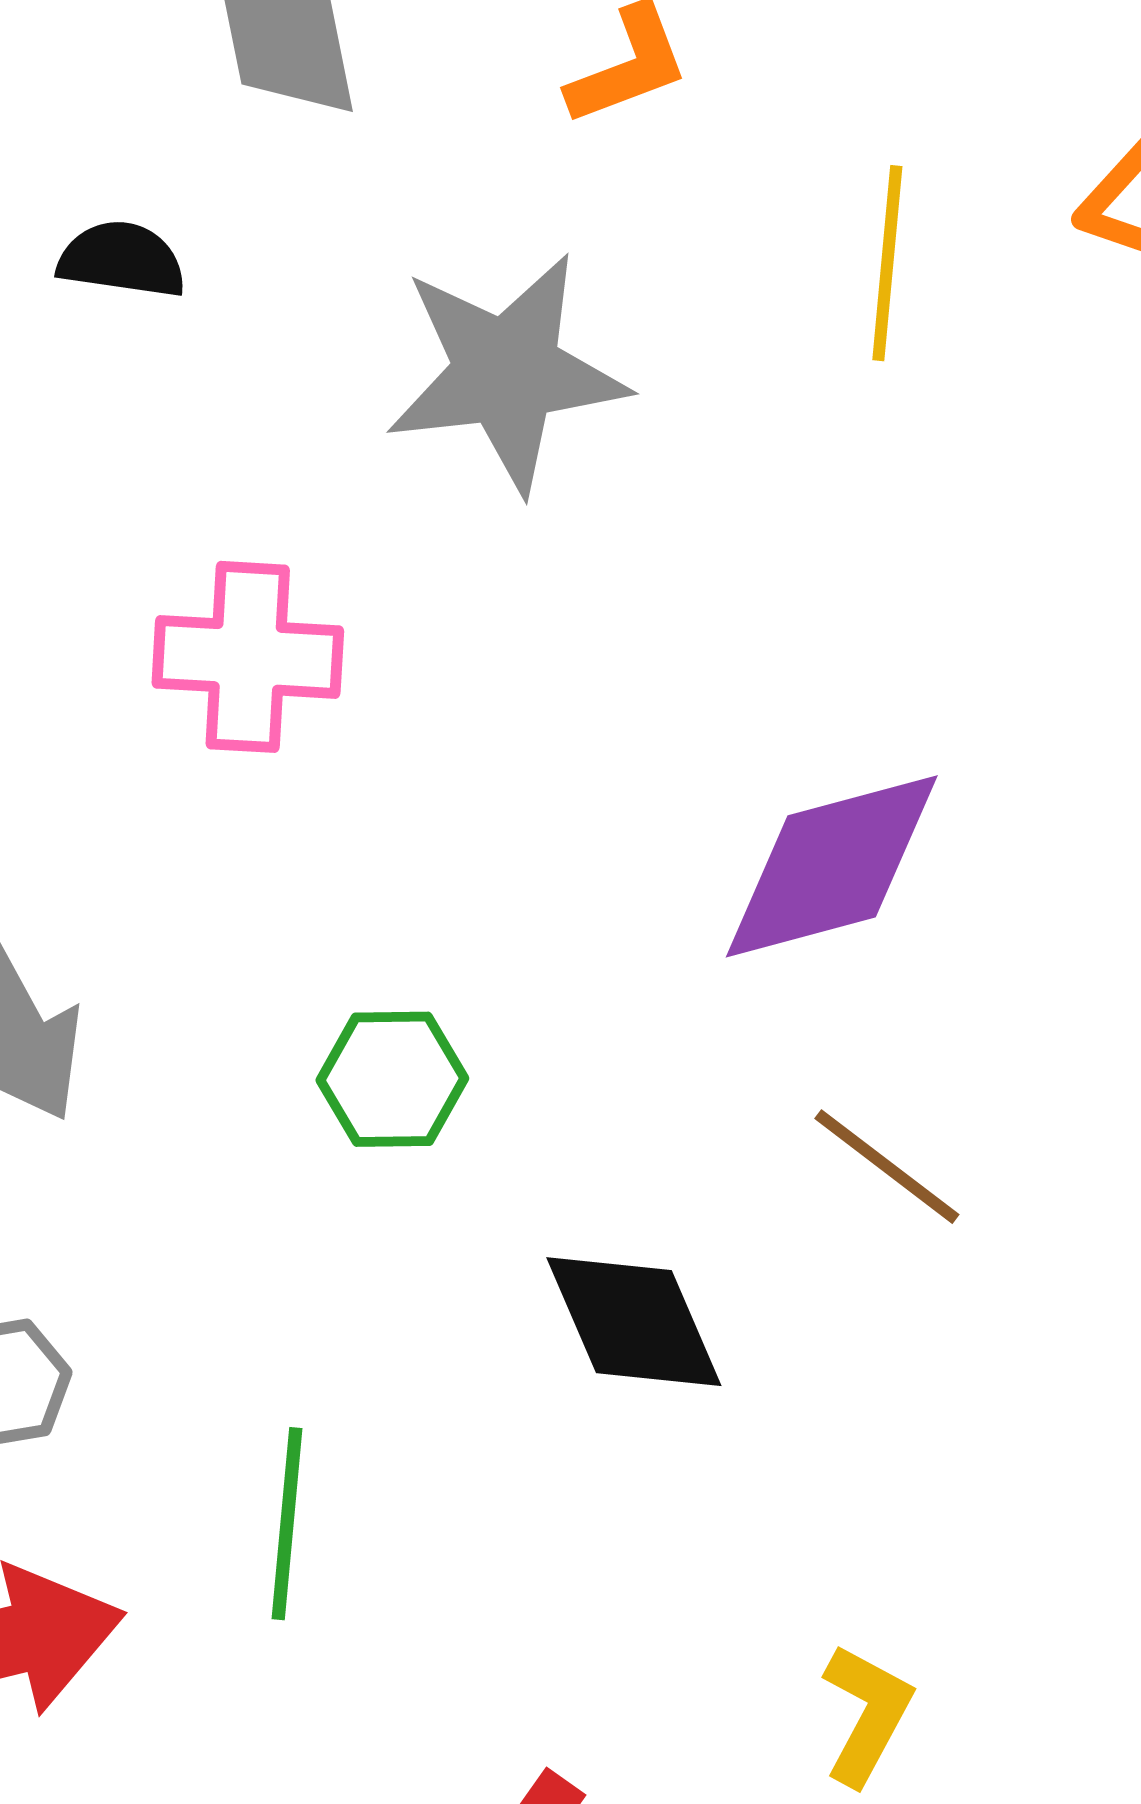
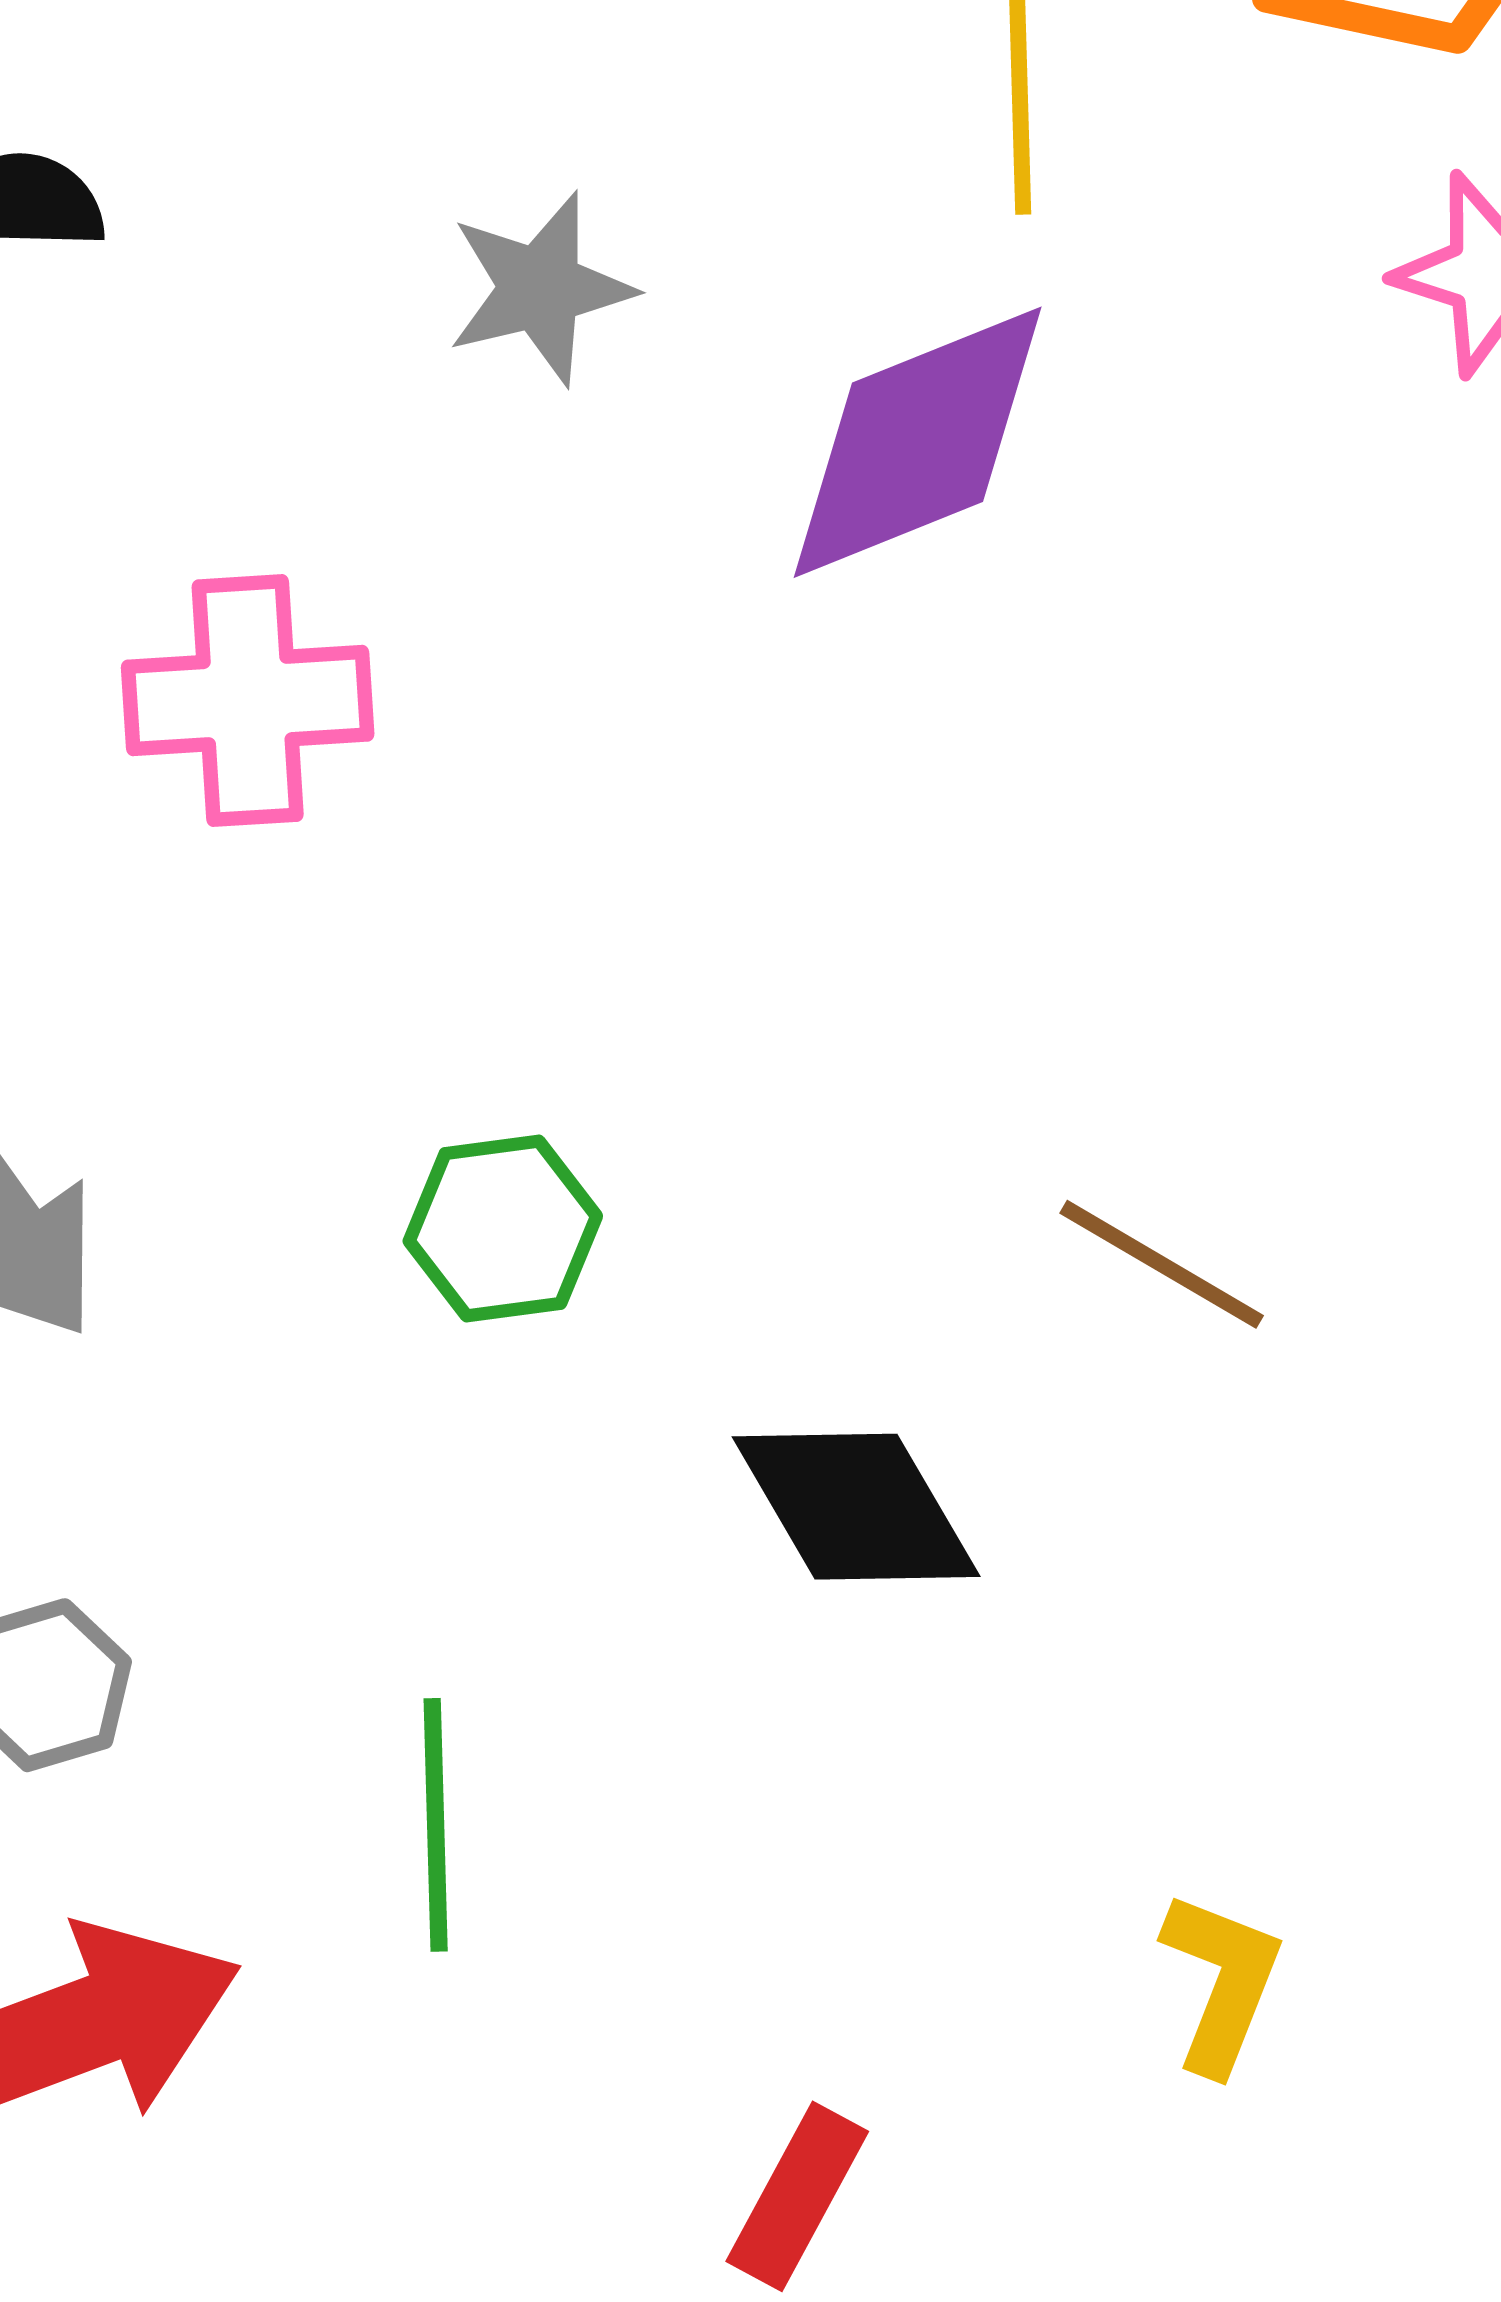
gray star: (507, 372) -> (540, 288), size x0.6
purple diamond: (832, 866) -> (918, 442), moved

